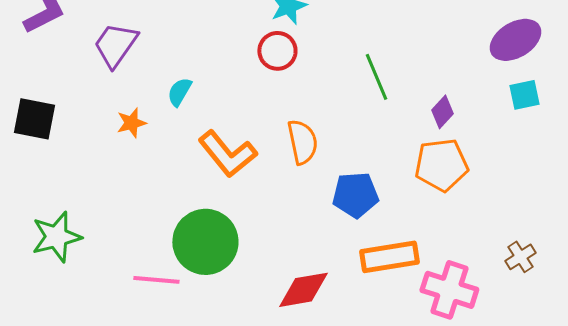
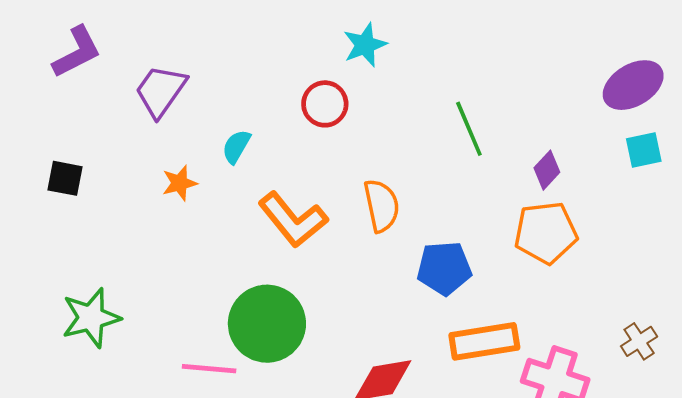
red circle: (277, 51) -> (325, 104), moved
black square: (34, 119) -> (65, 178), size x0.7

